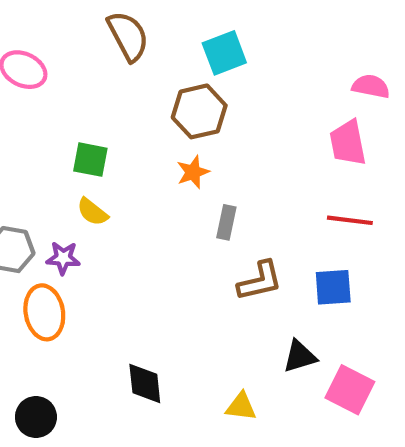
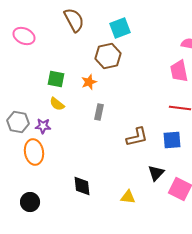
orange star: (193, 172) -> (89, 82), moved
gray rectangle: (226, 222) -> (99, 112), moved
black triangle: (300, 356) -> (156, 173), turned -30

